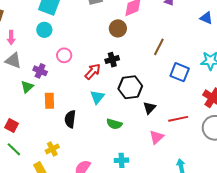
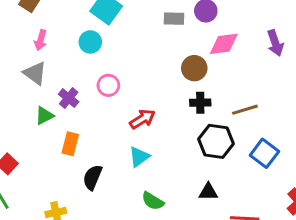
brown line: (159, 47) -> (245, 110), turned 30
black cross: (112, 60) -> (200, 103), moved
black hexagon: (130, 87) -> (216, 141), moved
black triangle: (149, 108) -> (208, 192), turned 32

